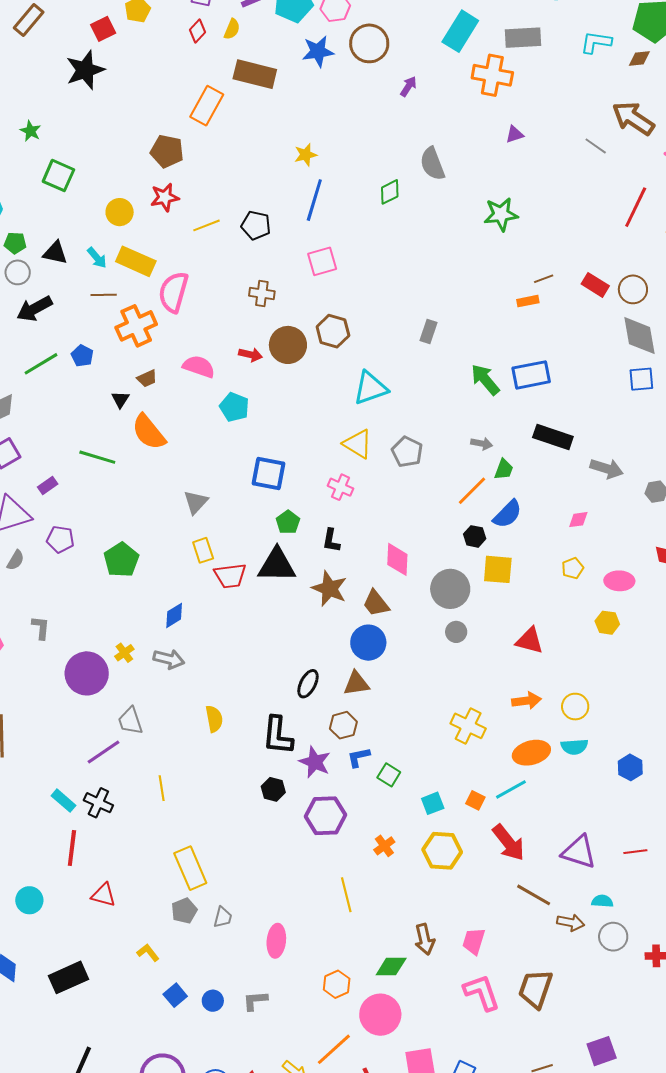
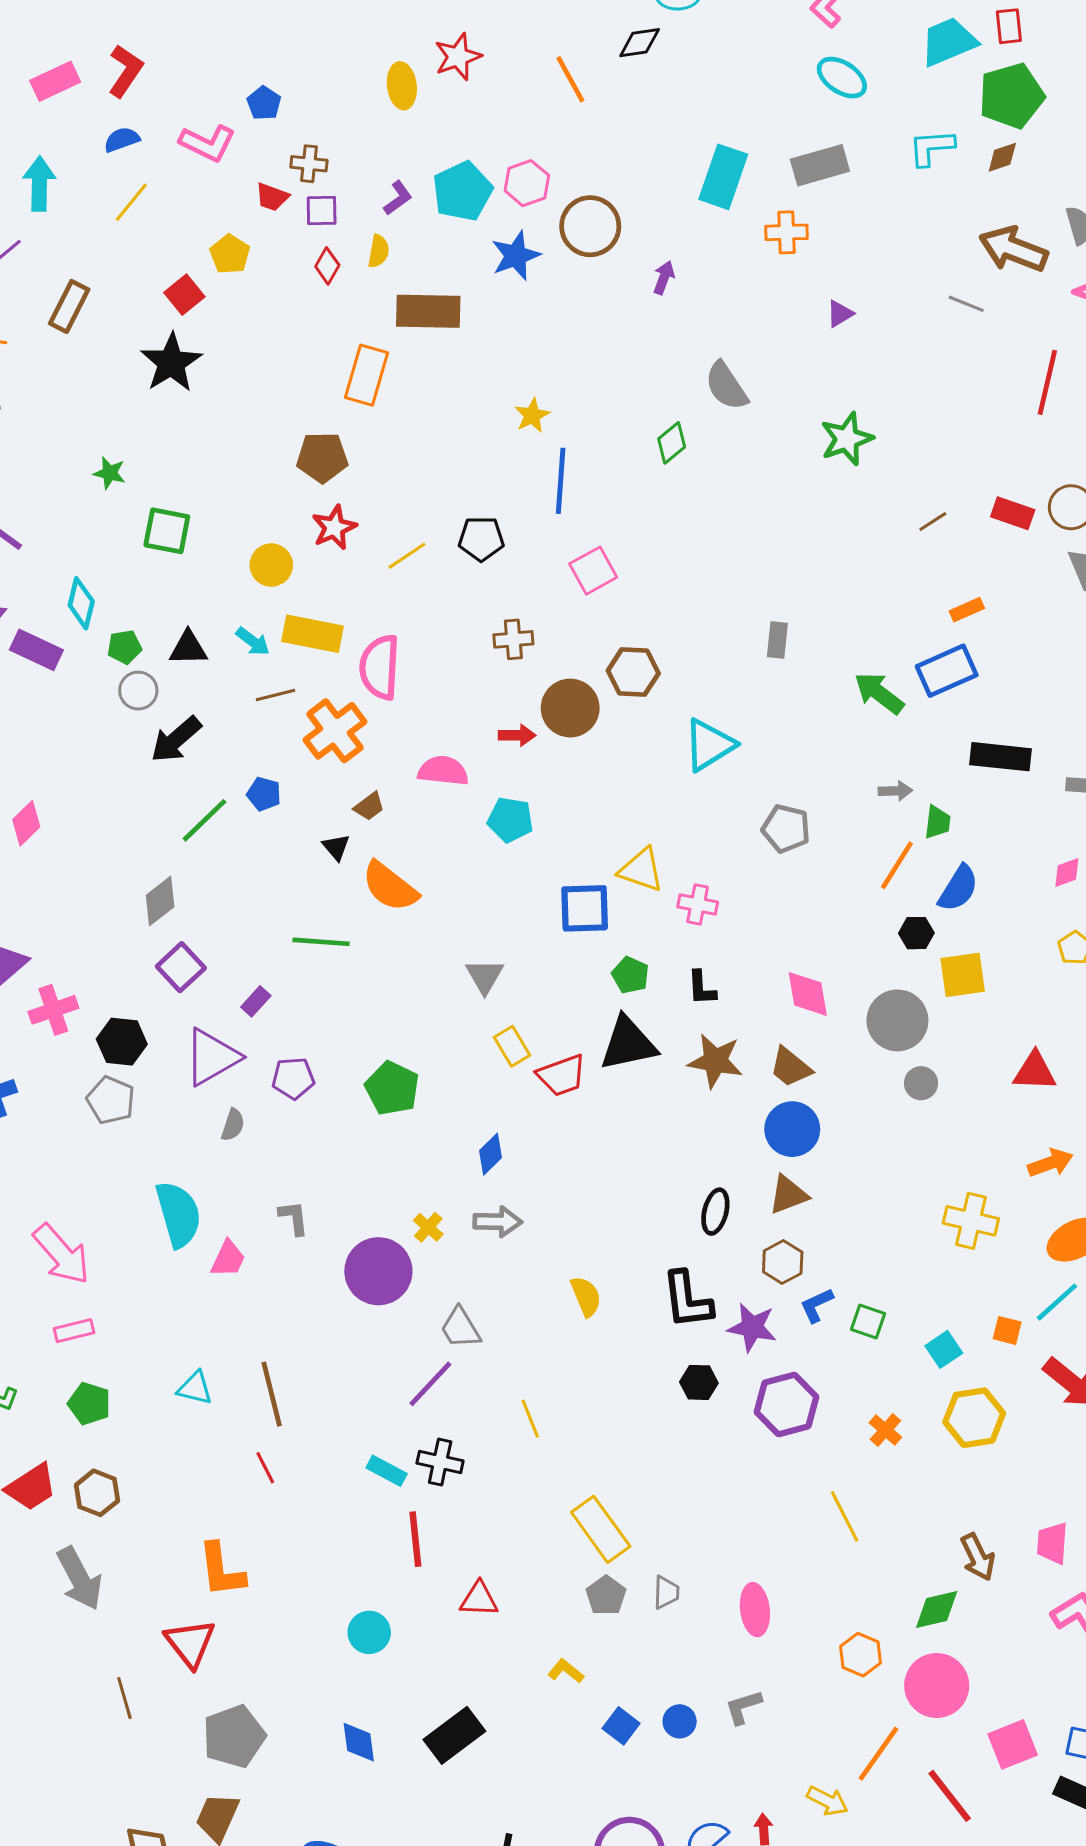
orange cross: (492, 75) -> (786, 232), size x0.7
orange rectangle: (528, 301) -> (967, 610), moved
yellow triangle: (358, 444) -> (641, 870), moved

